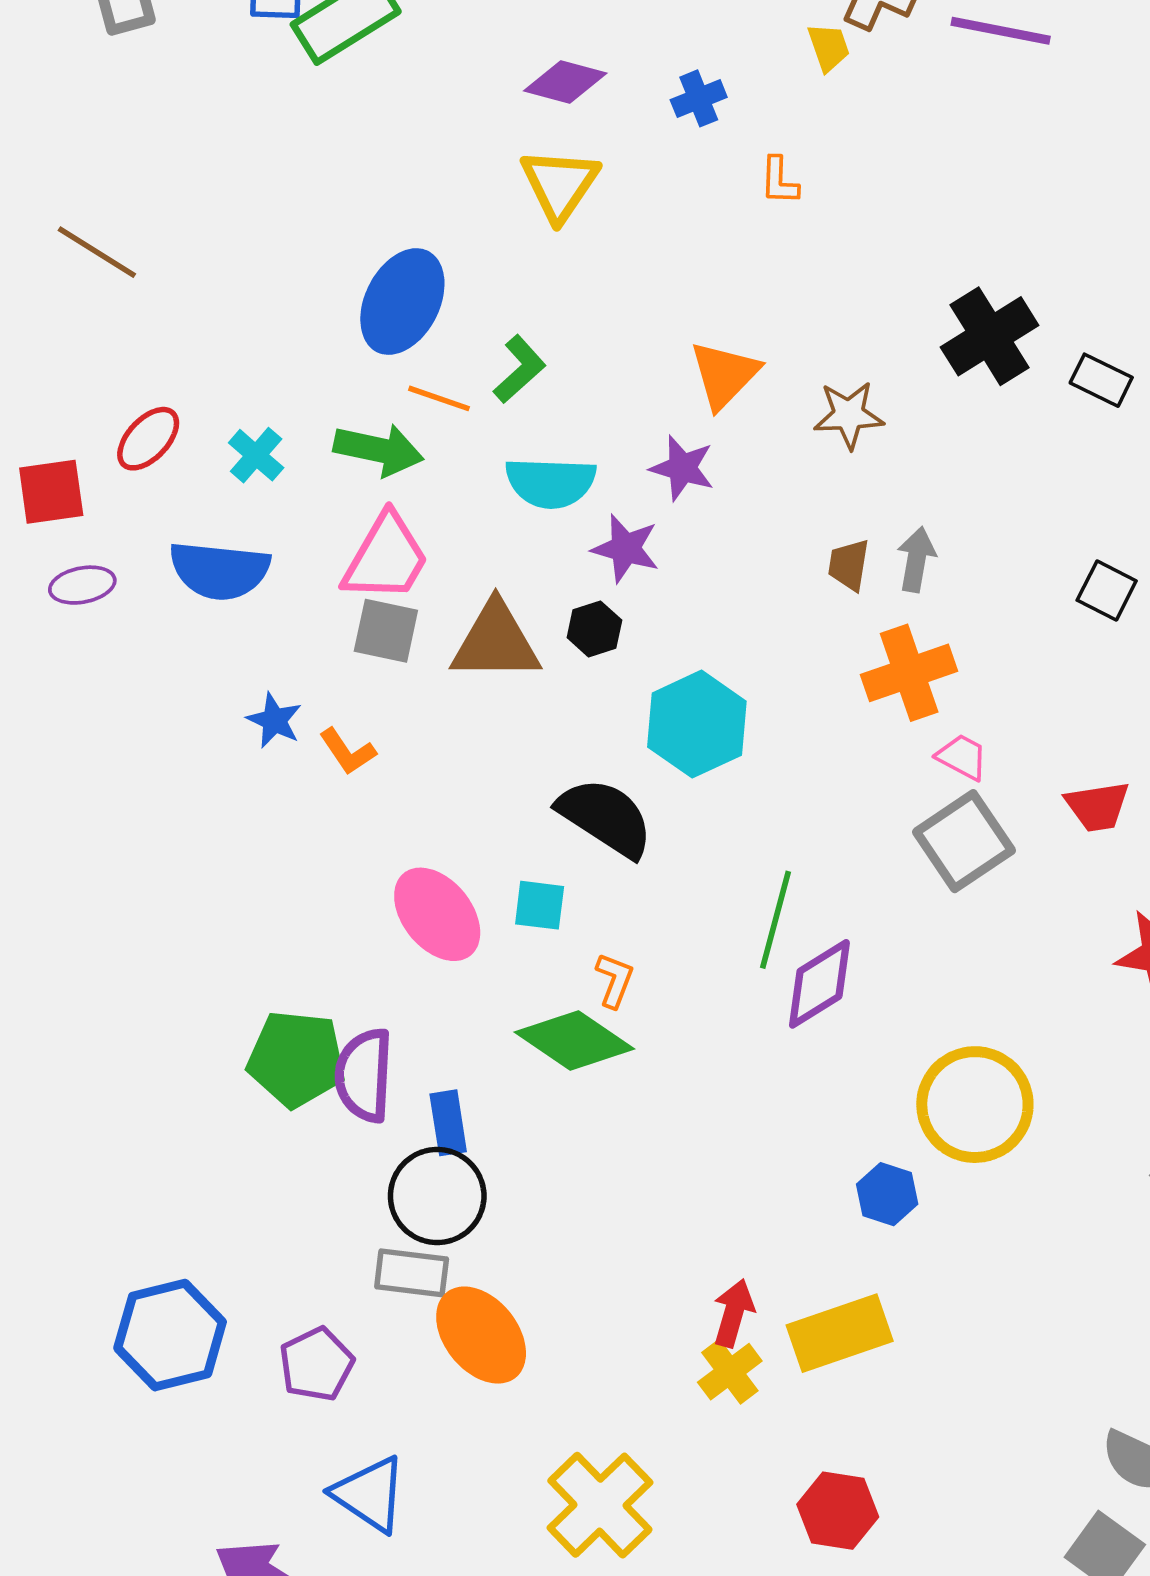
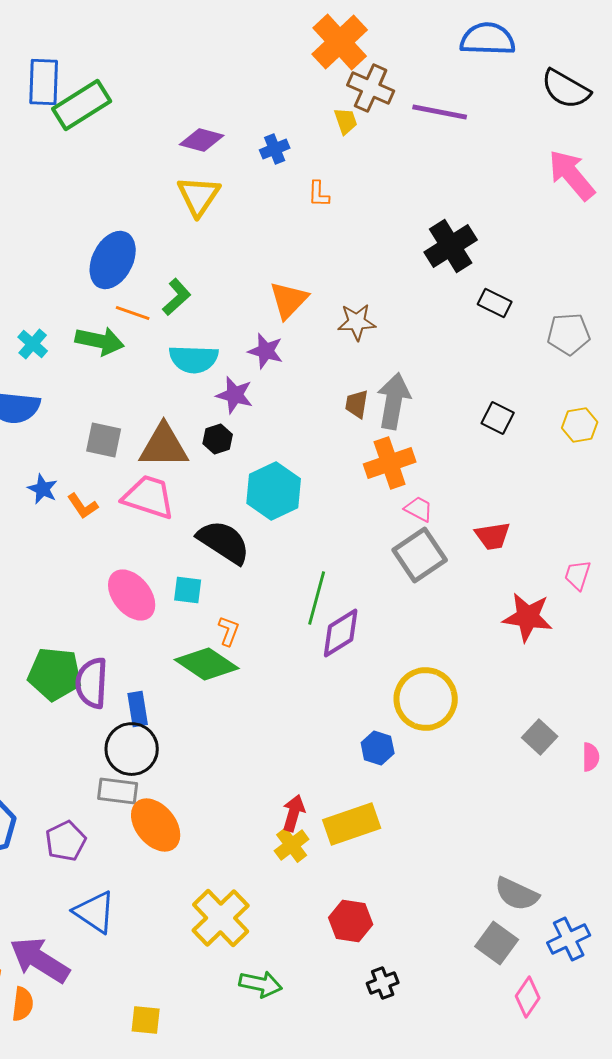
black cross: (990, 336) -> (451, 246), moved
pink trapezoid: (386, 558) -> (149, 497), moved, turned -102
gray arrow: (916, 559) -> (394, 401), size x1.6

